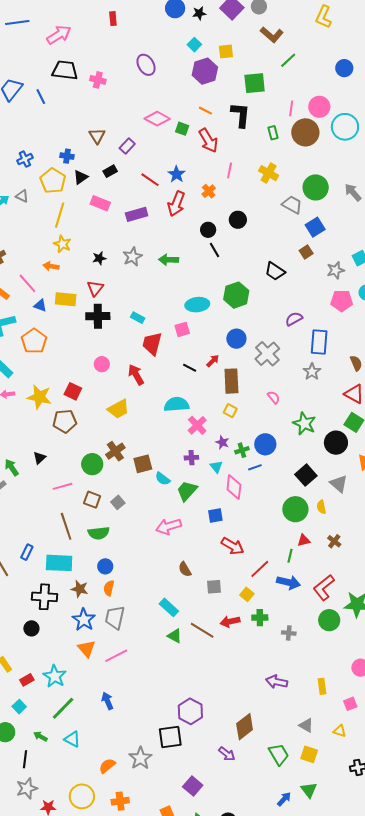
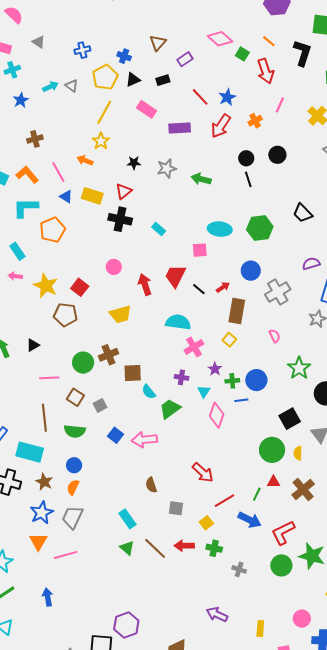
red trapezoid: (152, 344) -> (175, 276), moved
blue square: (215, 516) -> (116, 435), moved, turned 35
brown cross: (334, 541) -> (303, 489), size x1.6

